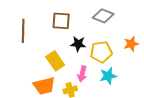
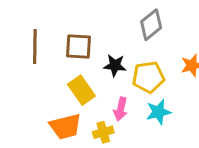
gray diamond: (103, 16) -> (151, 25), turned -60
brown square: (61, 21) -> (78, 47), moved

